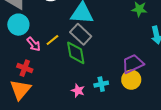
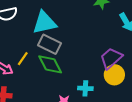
cyan cross: (101, 84) -> (85, 88), turned 32

